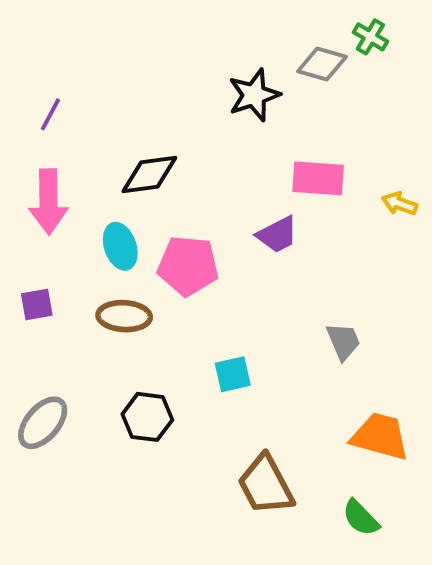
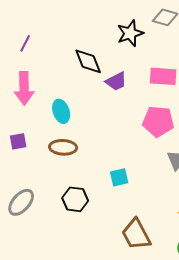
black diamond: (149, 175) -> (88, 61), moved, turned 76
purple trapezoid: (277, 235) -> (116, 81), moved
pink pentagon: (188, 266) -> (158, 121), moved

